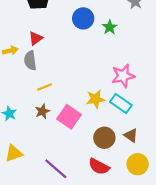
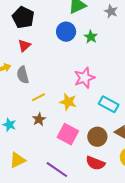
red triangle: (36, 38) -> (24, 45), moved
pink star: (123, 76) -> (84, 78), moved
yellow star: (95, 99) -> (68, 102), moved, turned 30
pink square: (69, 117) -> (68, 134), moved

